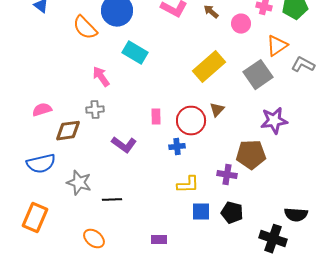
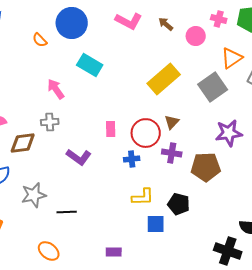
orange semicircle: (85, 28) -> (40, 40), size x0.6
purple cross: (227, 175) -> (172, 153), moved
gray star: (79, 183) -> (34, 195), turned -30
black pentagon: (232, 213) -> (179, 204), moved

